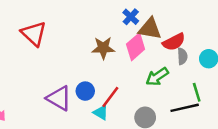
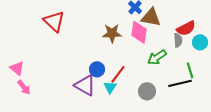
red semicircle: (174, 42) -> (186, 28), moved
pink diamond: (136, 47) -> (139, 32), turned -40
purple triangle: (59, 98) -> (85, 85), moved
cyan triangle: (101, 113) -> (110, 87), turned 32

